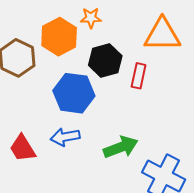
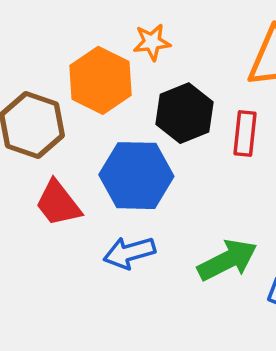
red trapezoid: (23, 148) -> (58, 203), moved

